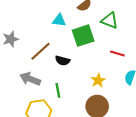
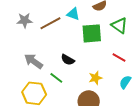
brown line: (41, 51) -> (50, 23), moved
black semicircle: (63, 61) -> (68, 60), moved
green line: (58, 90) -> (56, 78), turned -56

